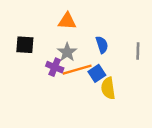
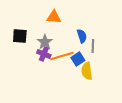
gray line: (138, 51) -> (93, 46), moved
gray star: (67, 52) -> (45, 42), moved

